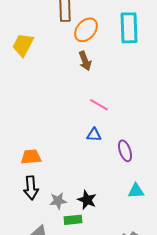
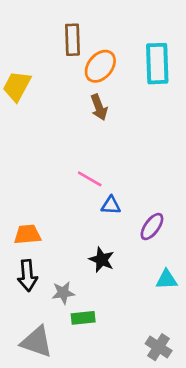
pink line: (99, 105) -> (90, 179), moved
purple ellipse: (125, 151) -> (152, 227), turned 55
black star: (87, 200) -> (102, 260), moved

